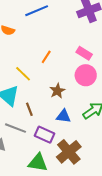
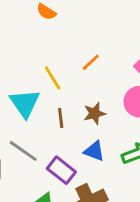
brown line: (29, 109) -> (61, 118), moved

